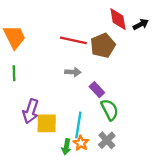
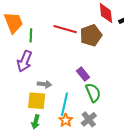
gray arrow: (73, 72) -> (44, 84), moved
green line: (14, 73) -> (31, 35), moved
purple arrow: (31, 111) -> (25, 61), moved
green arrow: (66, 147) -> (36, 122), moved

